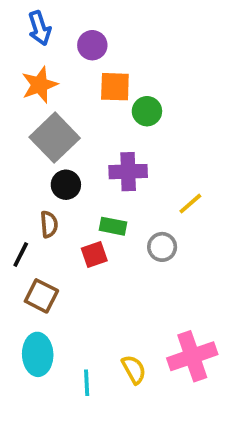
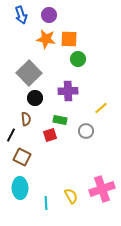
purple circle: (92, 45) -> (49, 15), moved
orange star: (40, 85) -> (46, 39), moved, turned 30
orange square: (115, 87) -> (69, 39), moved

